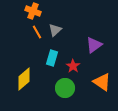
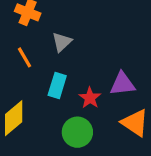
orange line: (37, 32) -> (24, 57), moved
purple triangle: (94, 45) -> (123, 84), moved, turned 30

